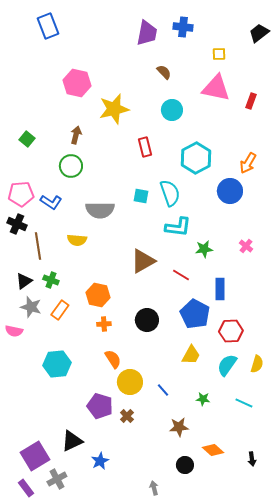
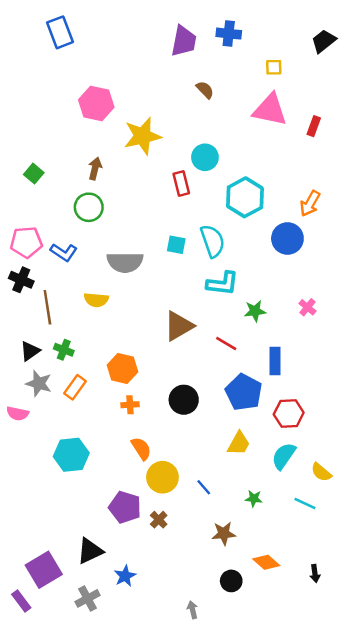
cyan circle: (172, 110) -> (205, 157), moved
yellow semicircle: (257, 364) -> (321, 472), moved, turned 114
gray cross: (57, 479) -> (87, 598), moved
purple rectangle: (26, 488) -> (21, 601), moved

